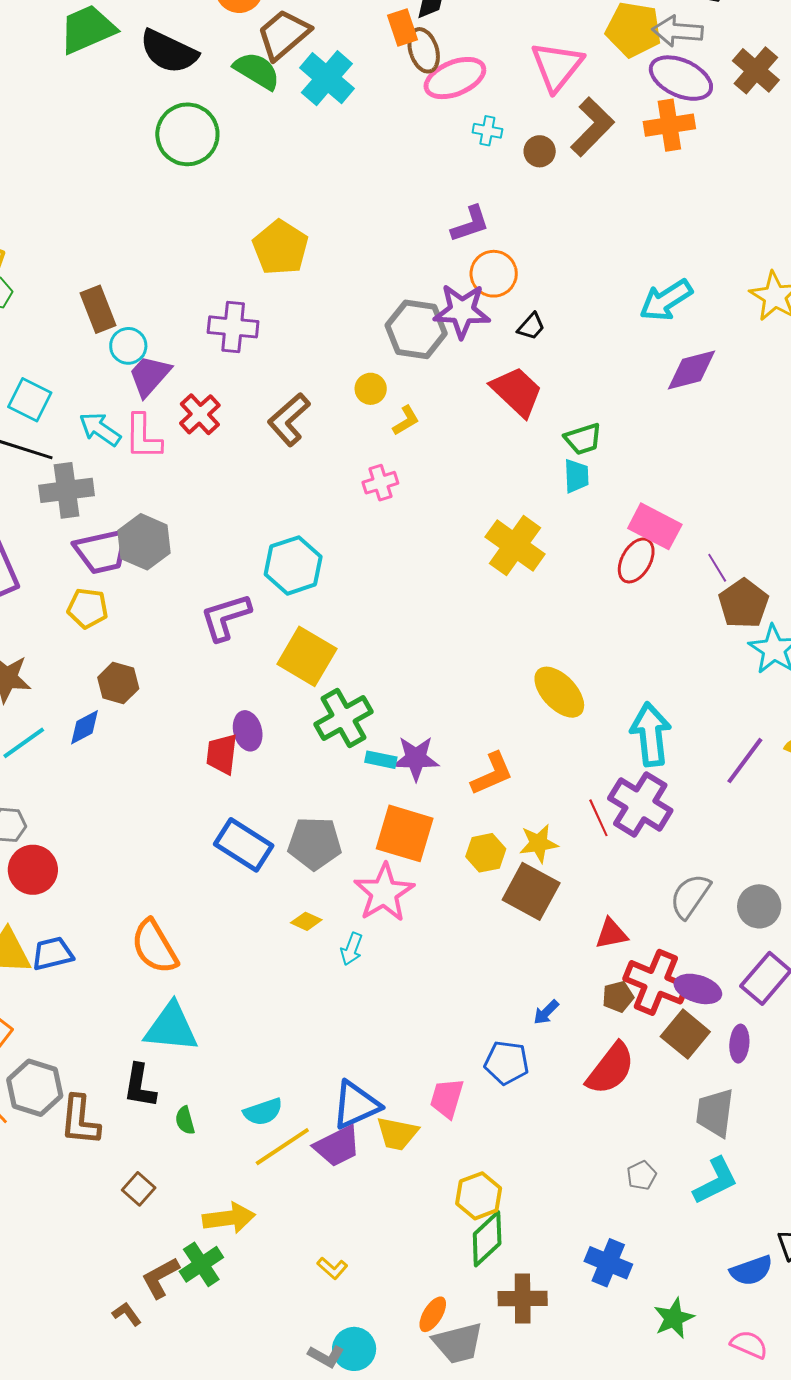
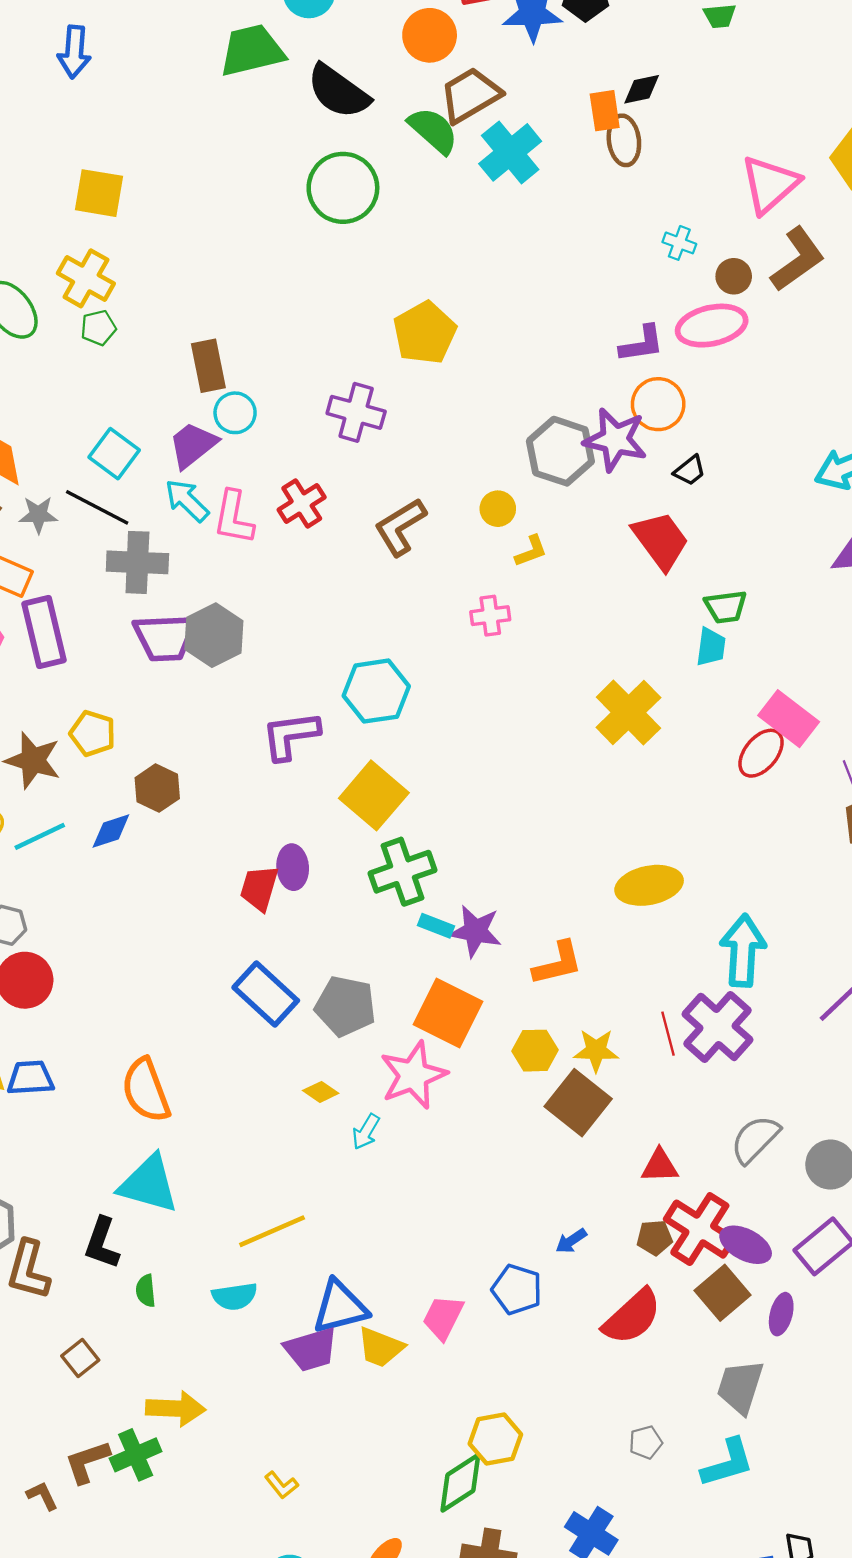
pink ellipse: (455, 78) -> (712, 326), moved
purple trapezoid: (150, 376) -> (193, 445), moved
yellow pentagon: (88, 608) -> (93, 733), moved
yellow ellipse: (559, 692) -> (649, 885), turned -68
yellow line: (282, 1147) -> (272, 1231), moved
yellow hexagon: (479, 1196) -> (495, 1439), moved

